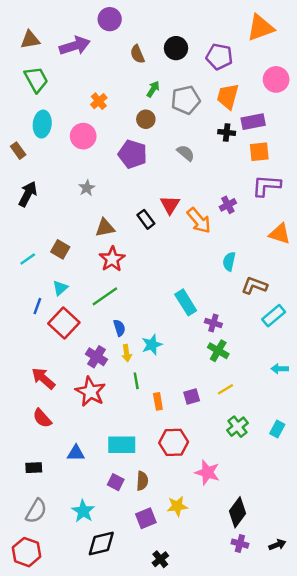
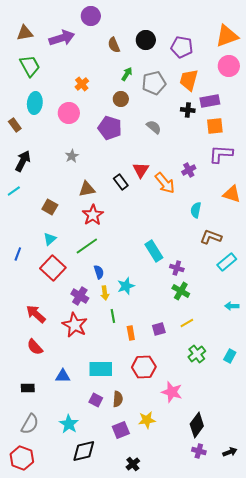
orange triangle: (260, 28) -> (227, 36), moved
cyan line: (28, 259) -> (14, 191), moved
cyan semicircle: (229, 261) -> (196, 210), moved
blue line: (37, 306) -> (18, 254), moved

